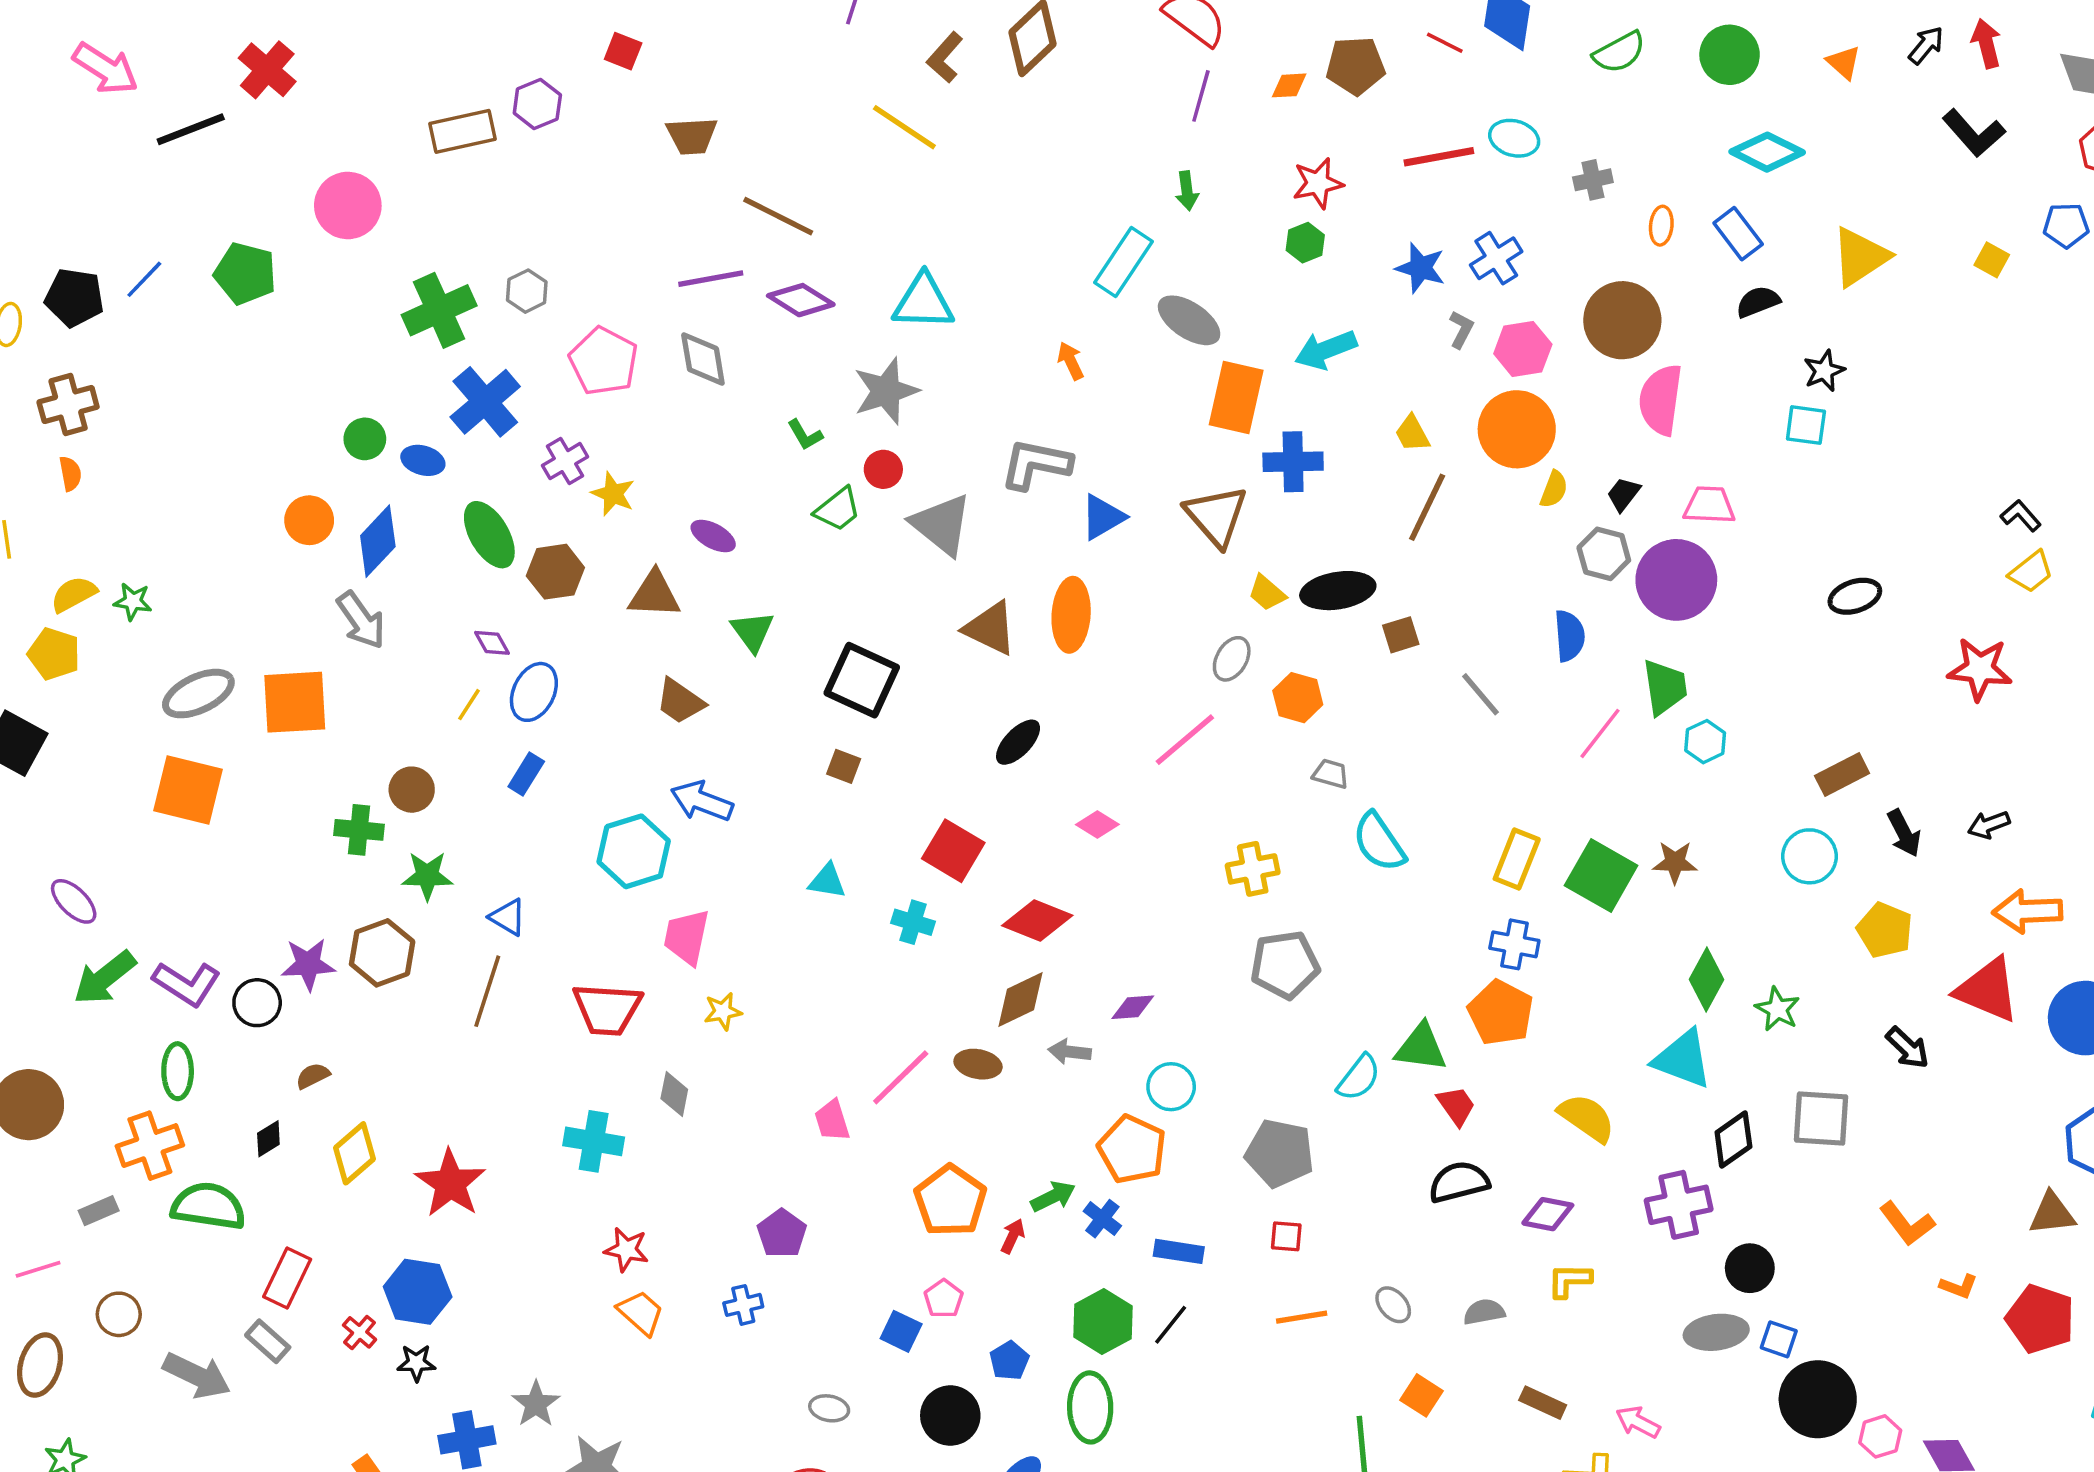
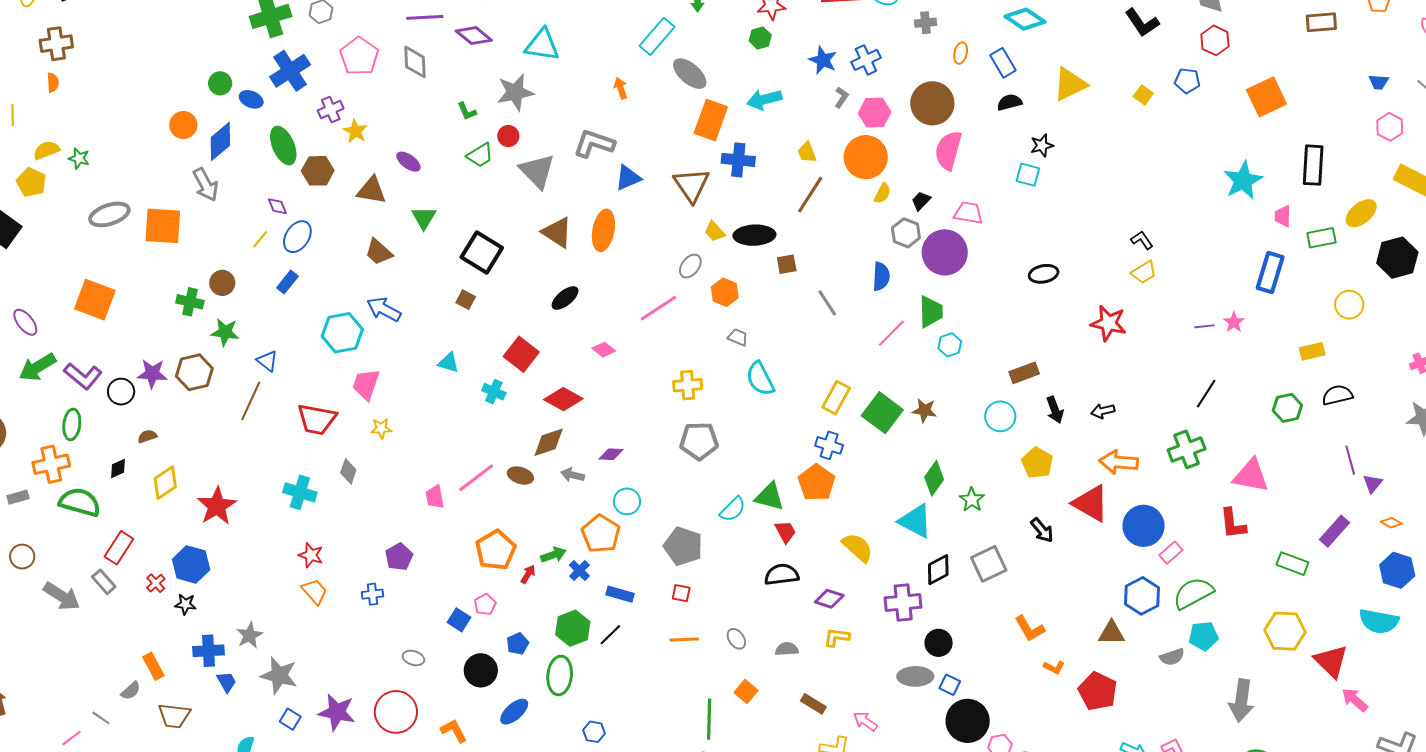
orange square: (188, 790) -> (95, 300), moved
gray square: (1821, 1118) -> (989, 564), turned -36

